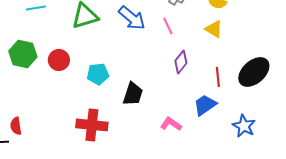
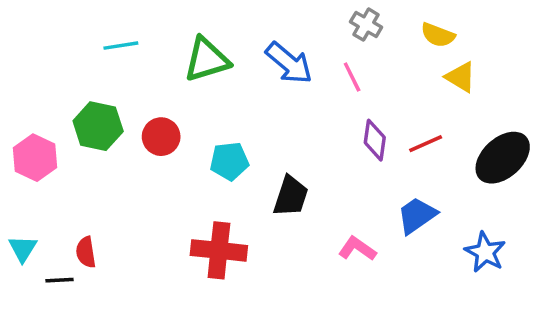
yellow triangle: (214, 29) -> (461, 77), moved
purple diamond: (181, 62) -> (375, 140), turned -30
red line: (218, 77) -> (426, 144), moved, turned 72

